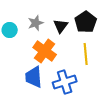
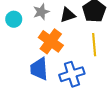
black triangle: (61, 26) -> (68, 15), turned 35

